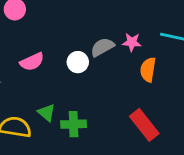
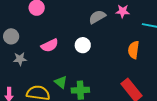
pink star: (132, 42) -> (123, 11), moved
gray semicircle: (102, 47) -> (97, 17), moved

